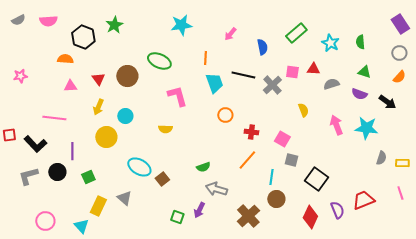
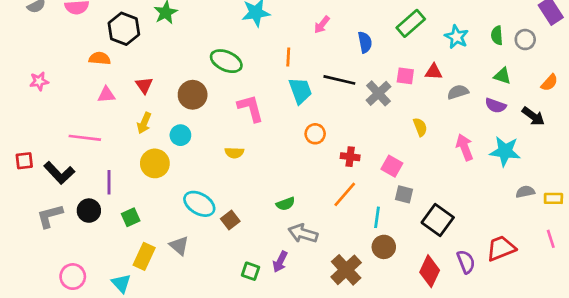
gray circle: (399, 53) -> (525, 40), moved
brown circle: (127, 76) -> (193, 95), moved
gray semicircle: (381, 158) -> (525, 192), turned -120

